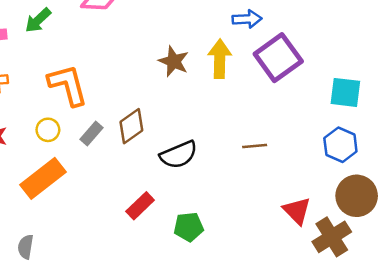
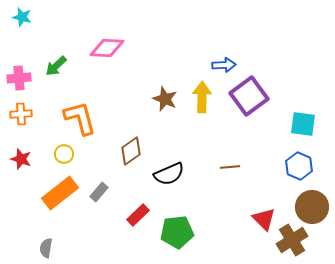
gray rectangle: (91, 134) -> (99, 192), moved
green pentagon: (189, 227) -> (177, 232), size x1.4

